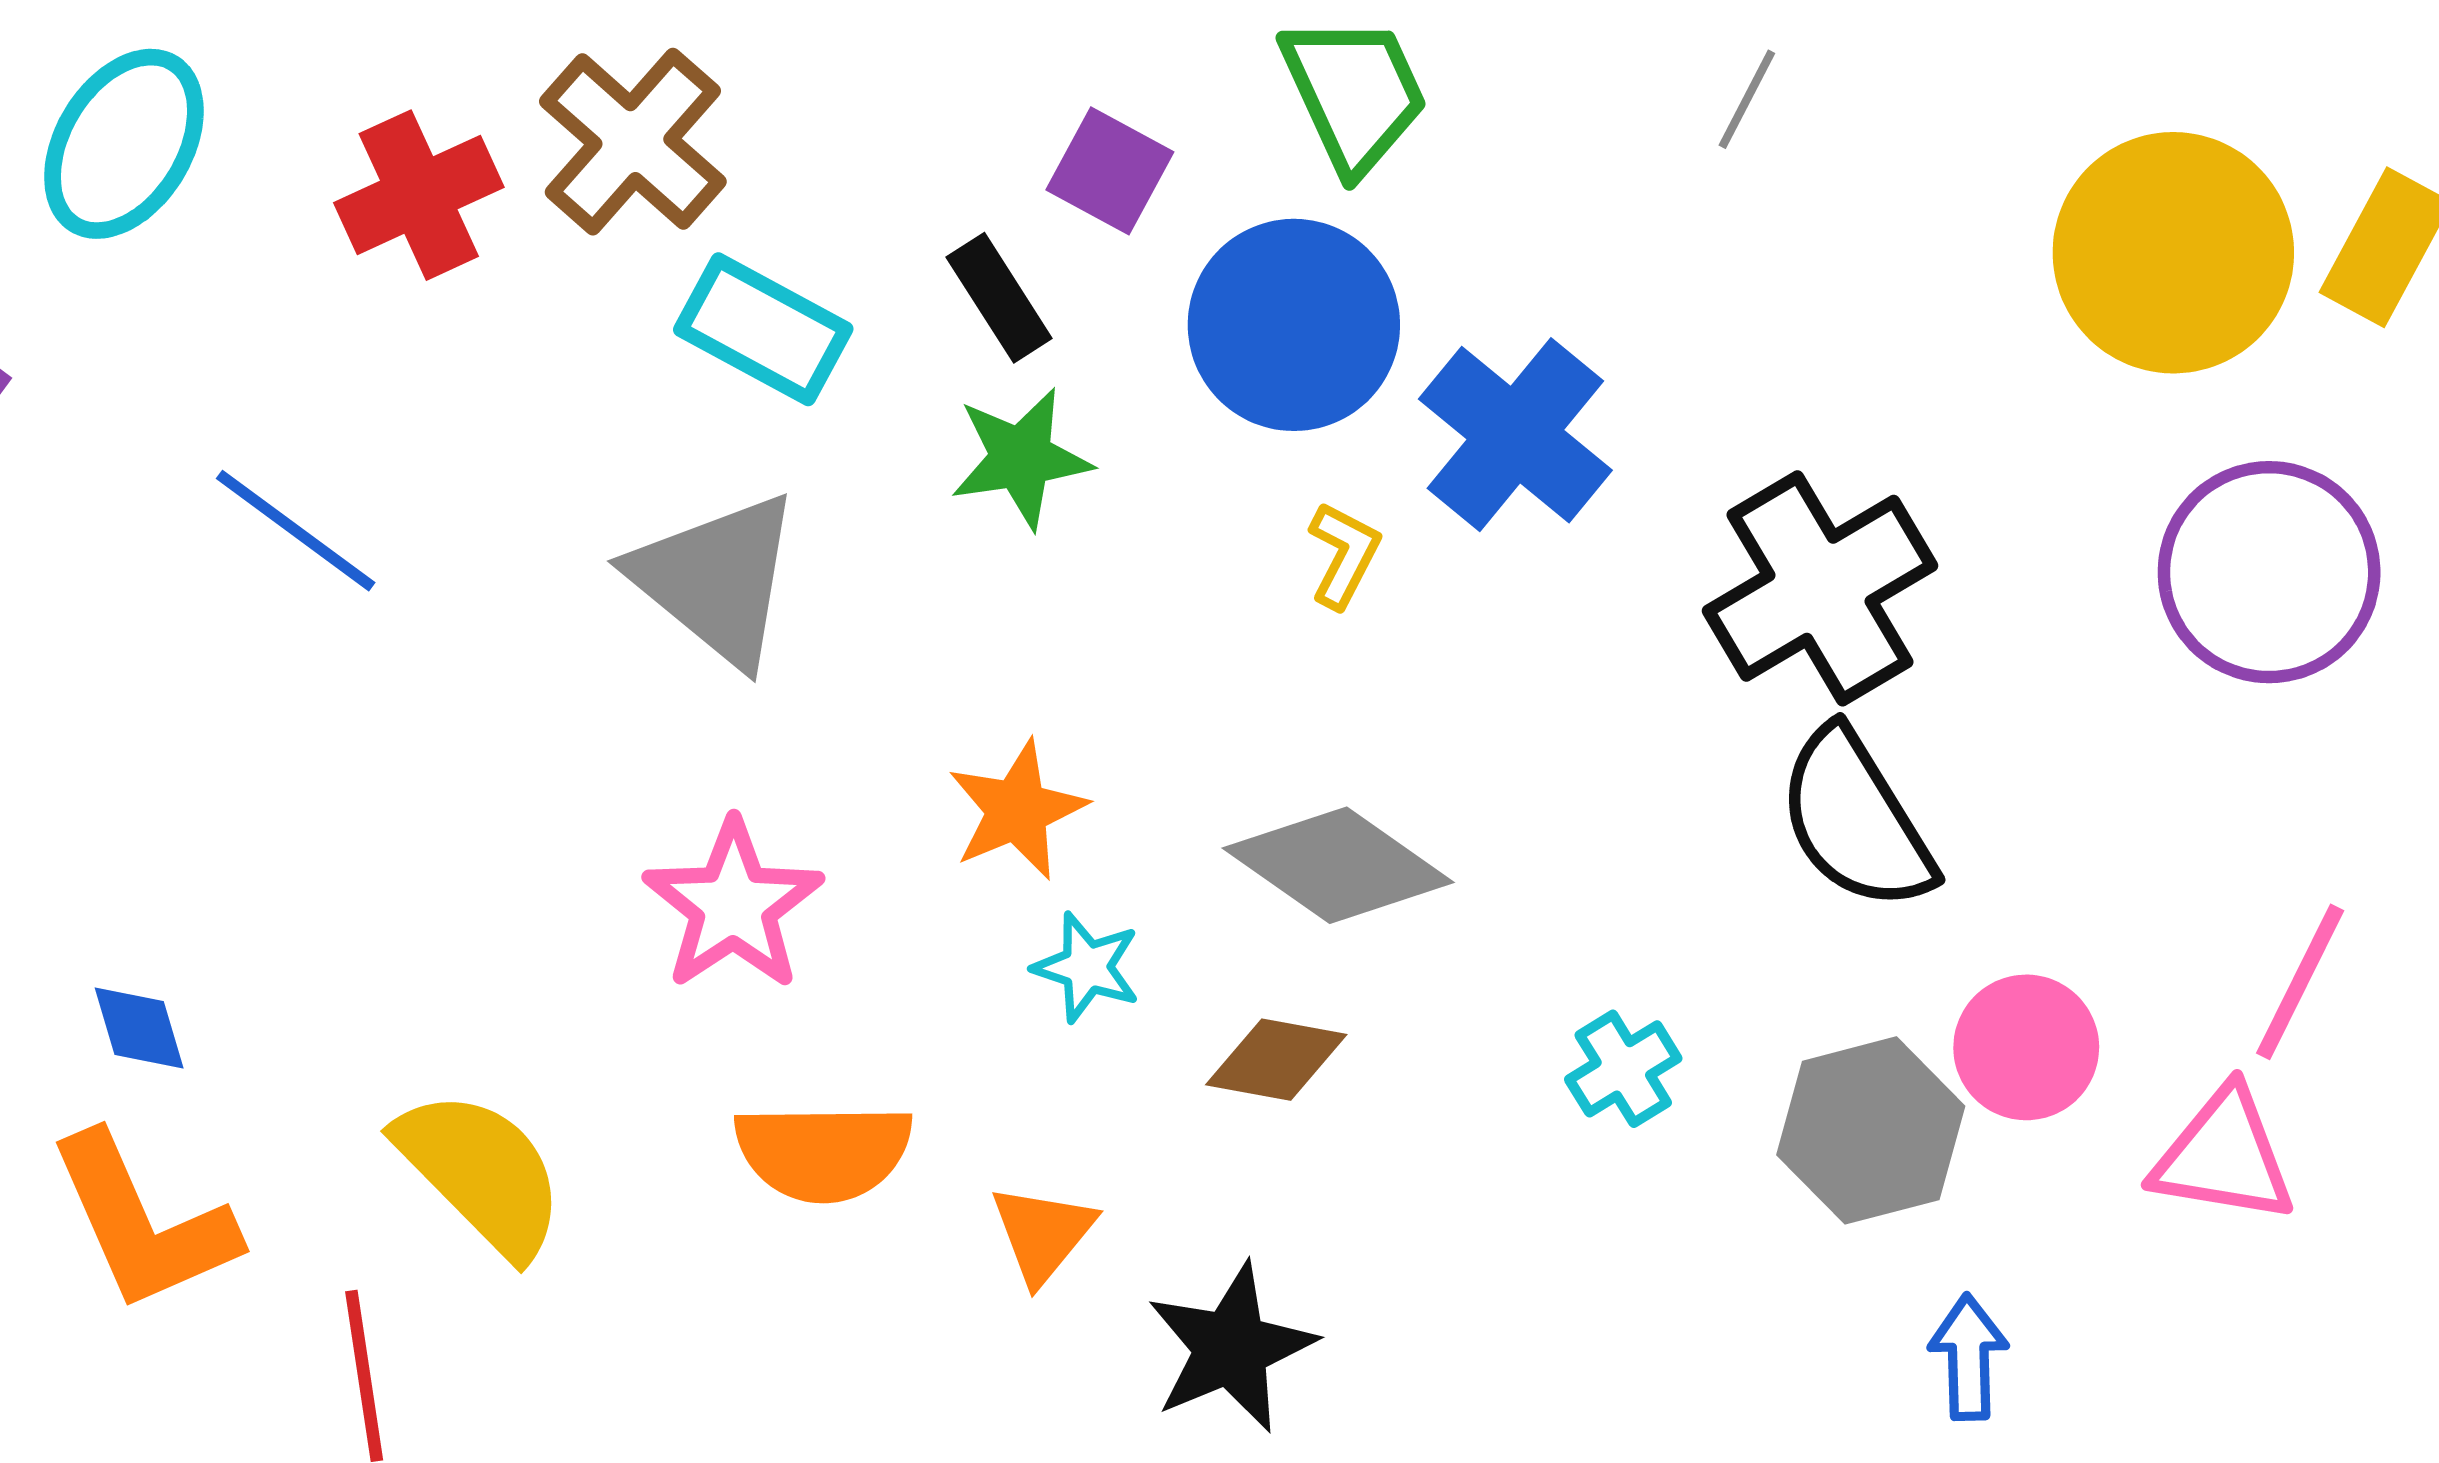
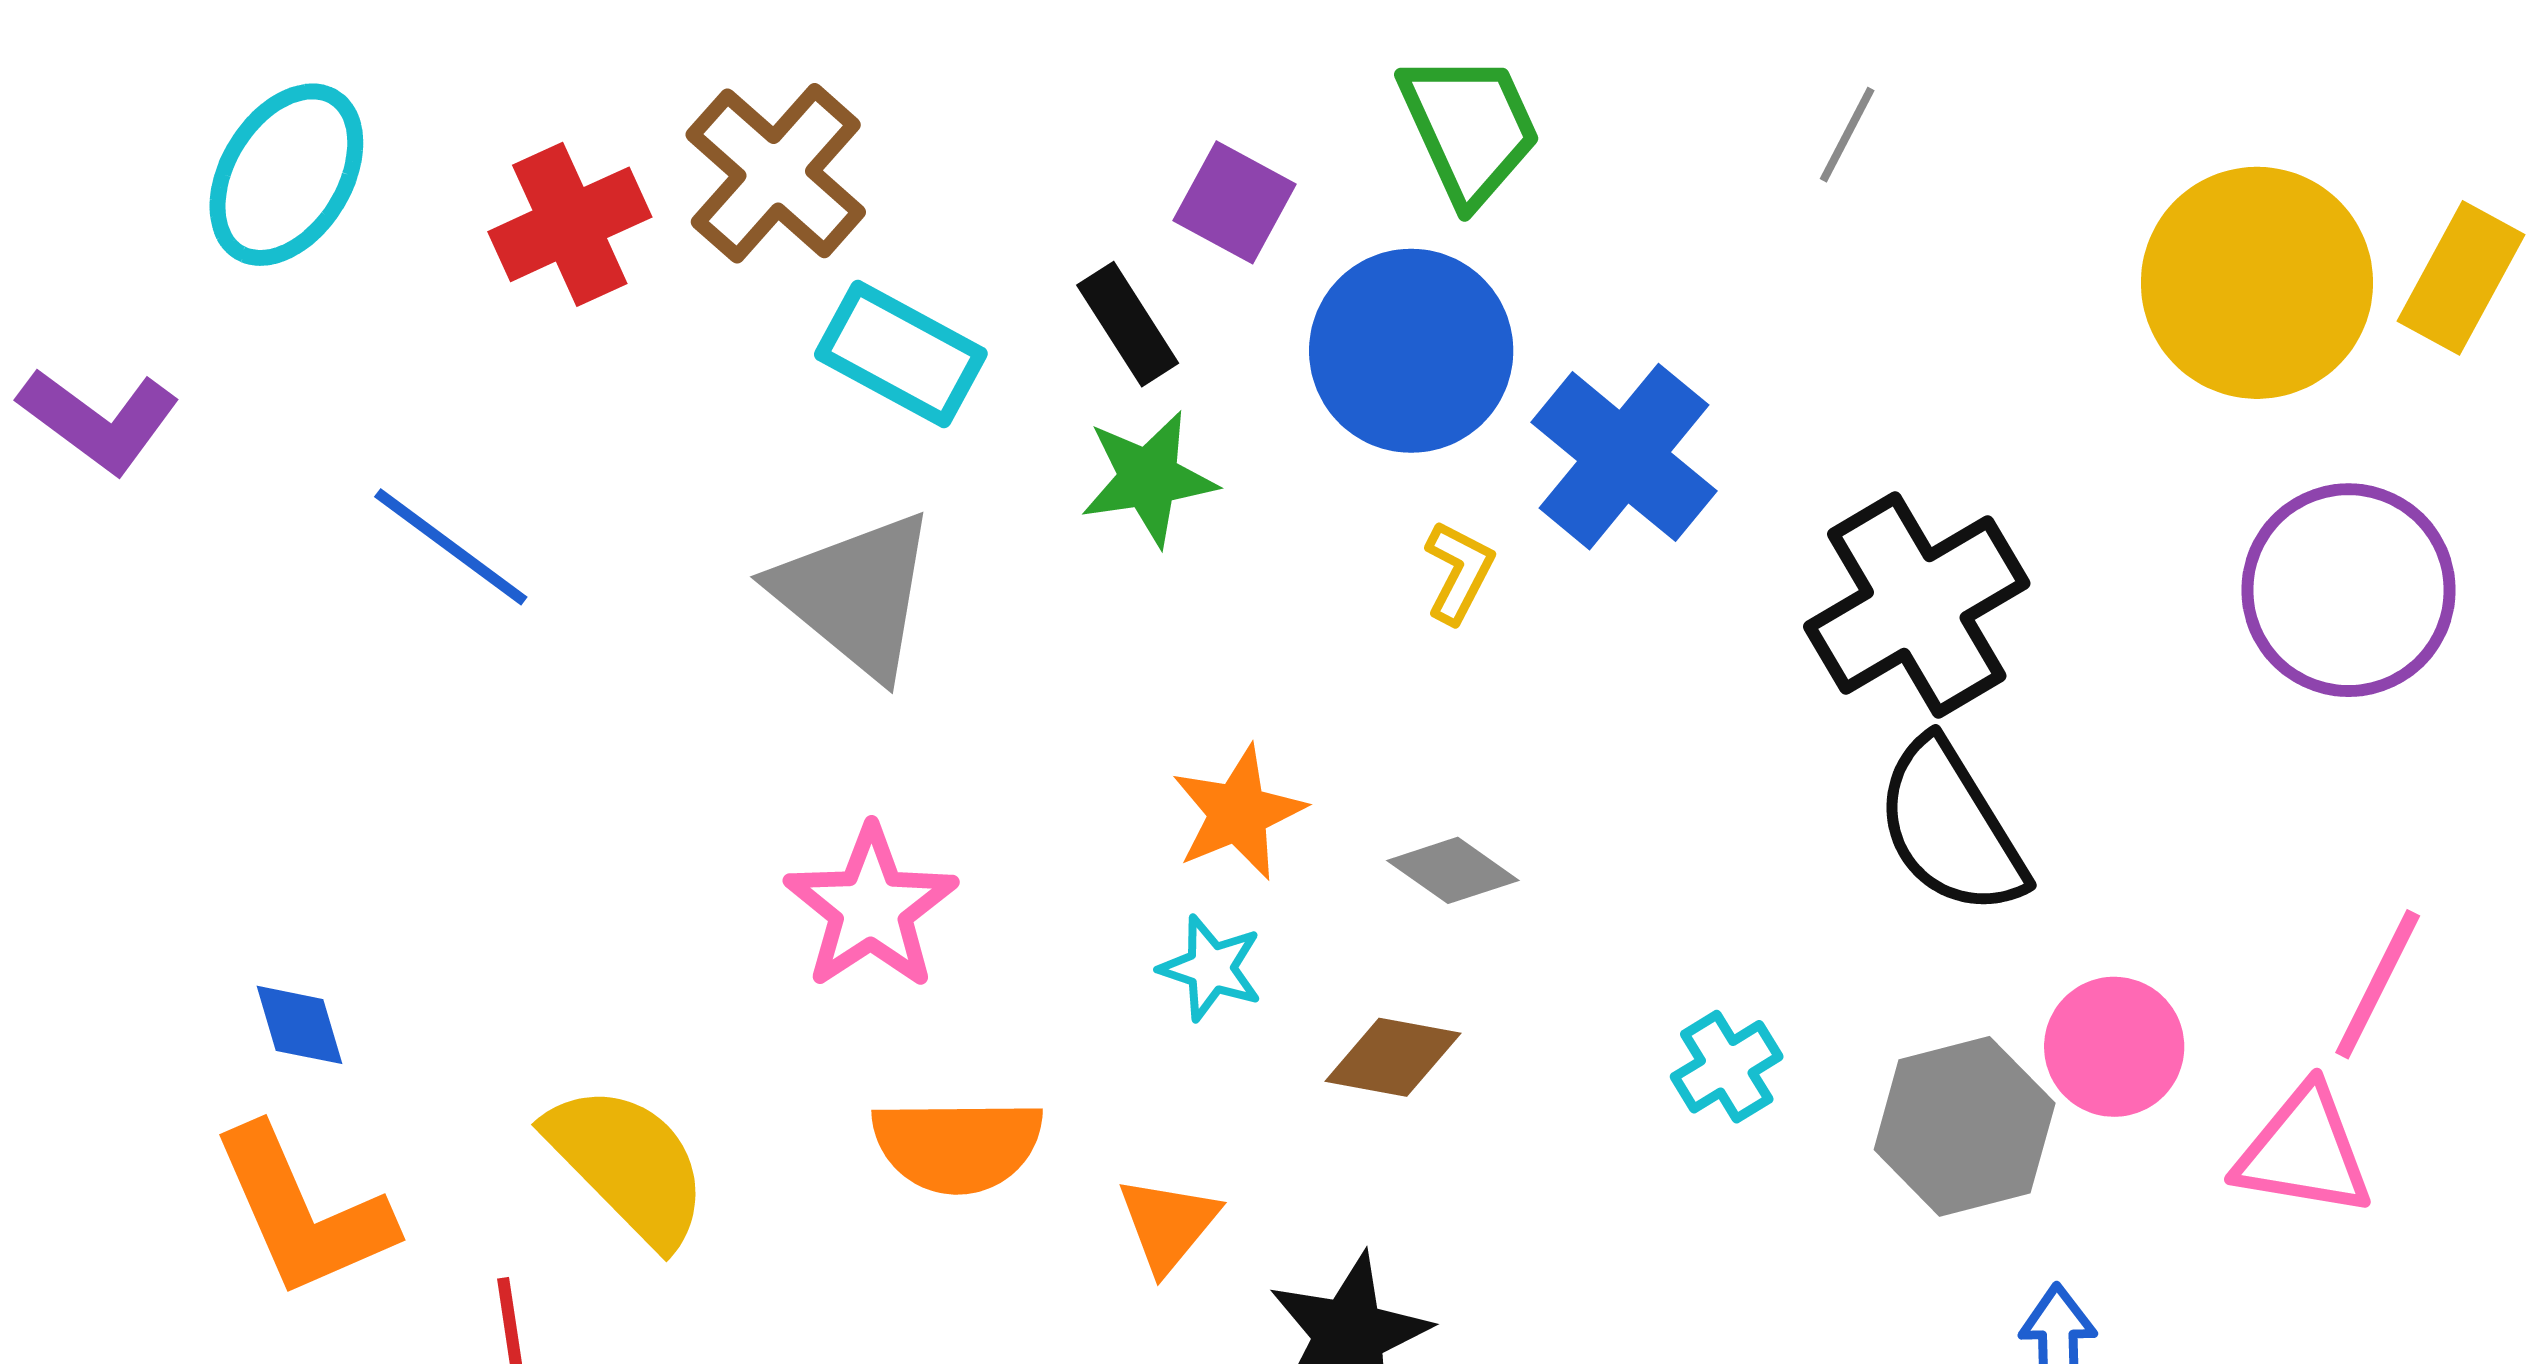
orange star: (1017, 810) -> (1238, 813), moved
gray diamond: (1338, 865) -> (1453, 870), size x0.6

